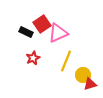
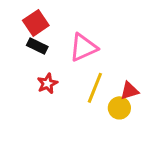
red square: (42, 24) -> (36, 23), moved
red triangle: (90, 84) -> (129, 91), moved

